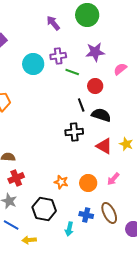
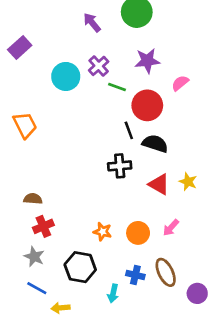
purple cross: (58, 56) -> (99, 66), turned -35
red circle: (95, 86) -> (147, 105), size x1.5

